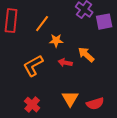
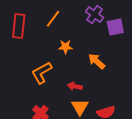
orange line: (42, 24) -> (53, 19), moved
red arrow: (65, 63) -> (75, 86), moved

